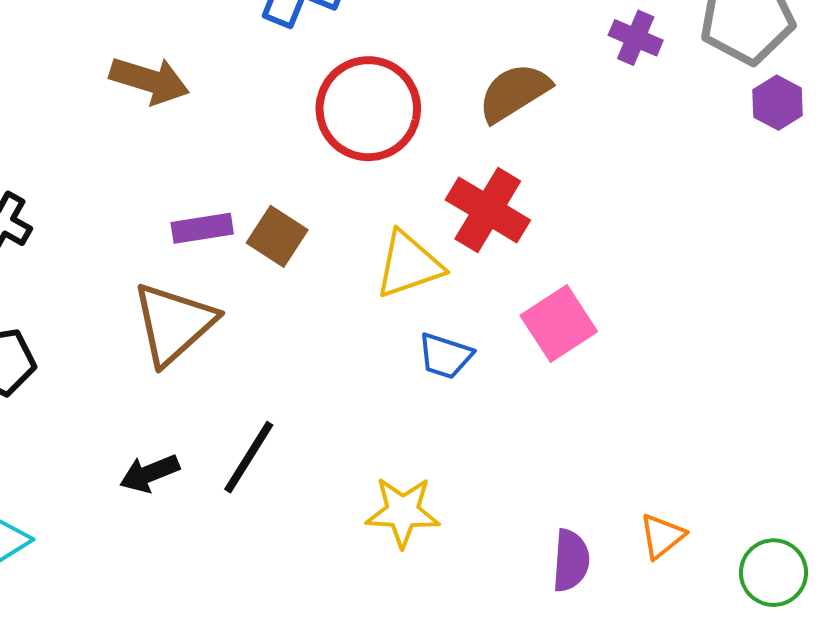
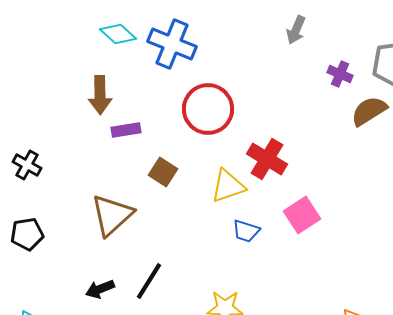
brown arrow: (149, 80) -> (100, 95), turned 72
brown semicircle: (514, 92) -> (369, 111), moved
purple rectangle: (202, 228) -> (126, 130), moved

